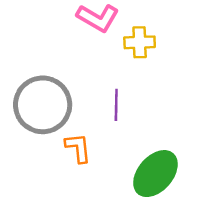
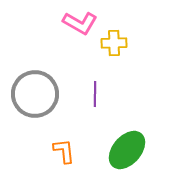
orange L-shape: (78, 148) -> (64, 151), moved

